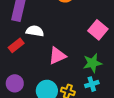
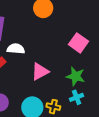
green star: (92, 63) -> (76, 76), turned 30

